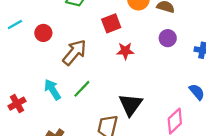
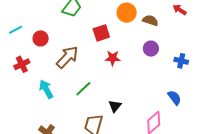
green line: (82, 89) -> (83, 89), moved
red cross: (17, 104) -> (22, 64), moved
black triangle: (131, 105) -> (115, 106), size x0.6

